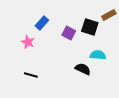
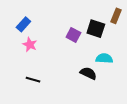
brown rectangle: (109, 15) -> (116, 16), turned -40
blue rectangle: (42, 23) -> (23, 24), moved

